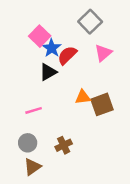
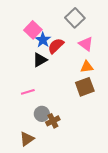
pink triangle: (103, 53) -> (86, 44), turned -42
orange triangle: (83, 97) -> (87, 67), moved
gray circle: (28, 143) -> (42, 114), moved

